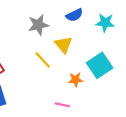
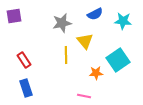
yellow line: (43, 60) -> (66, 55), turned 42

